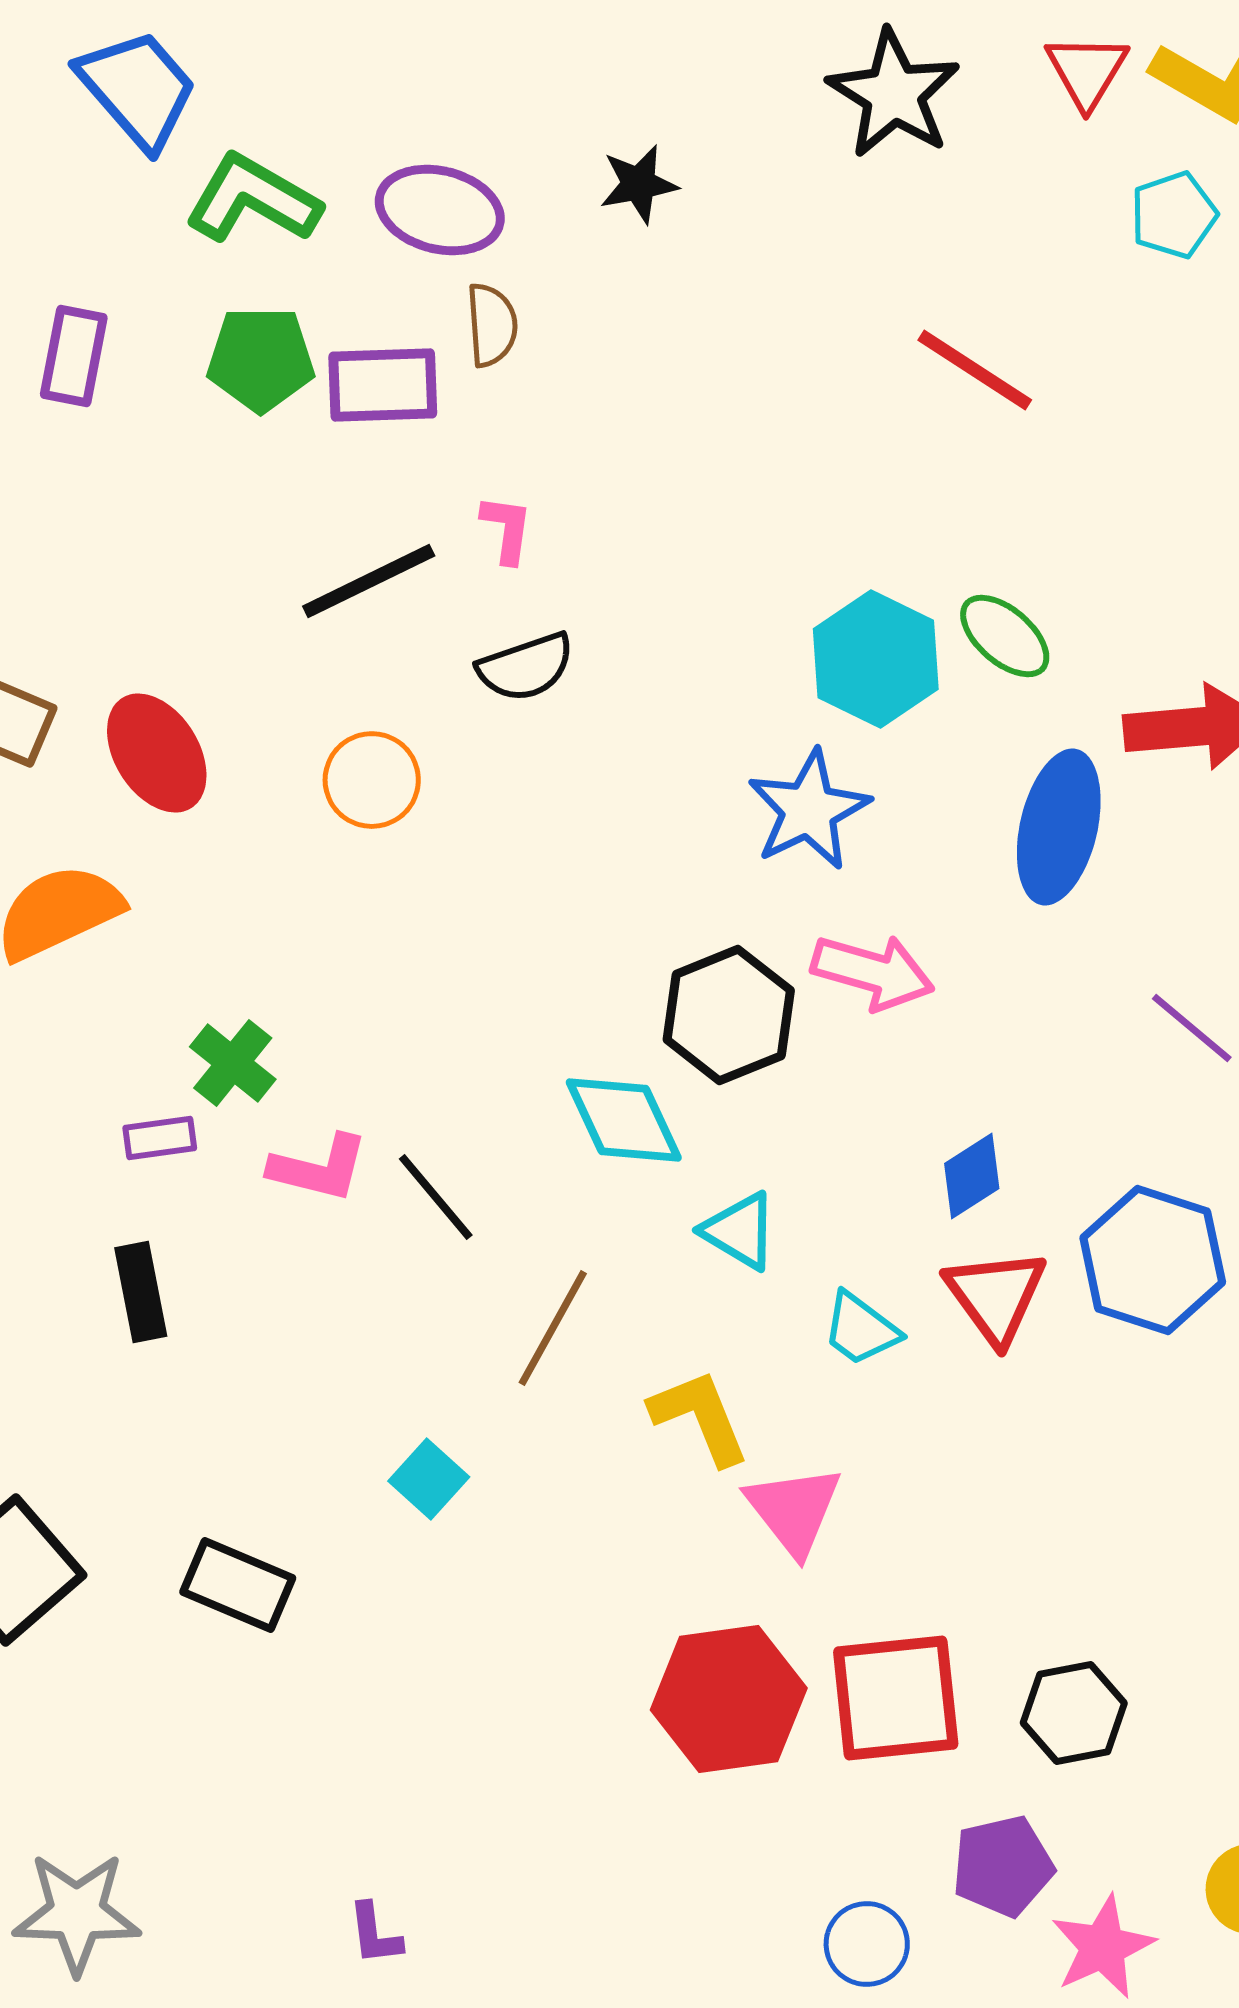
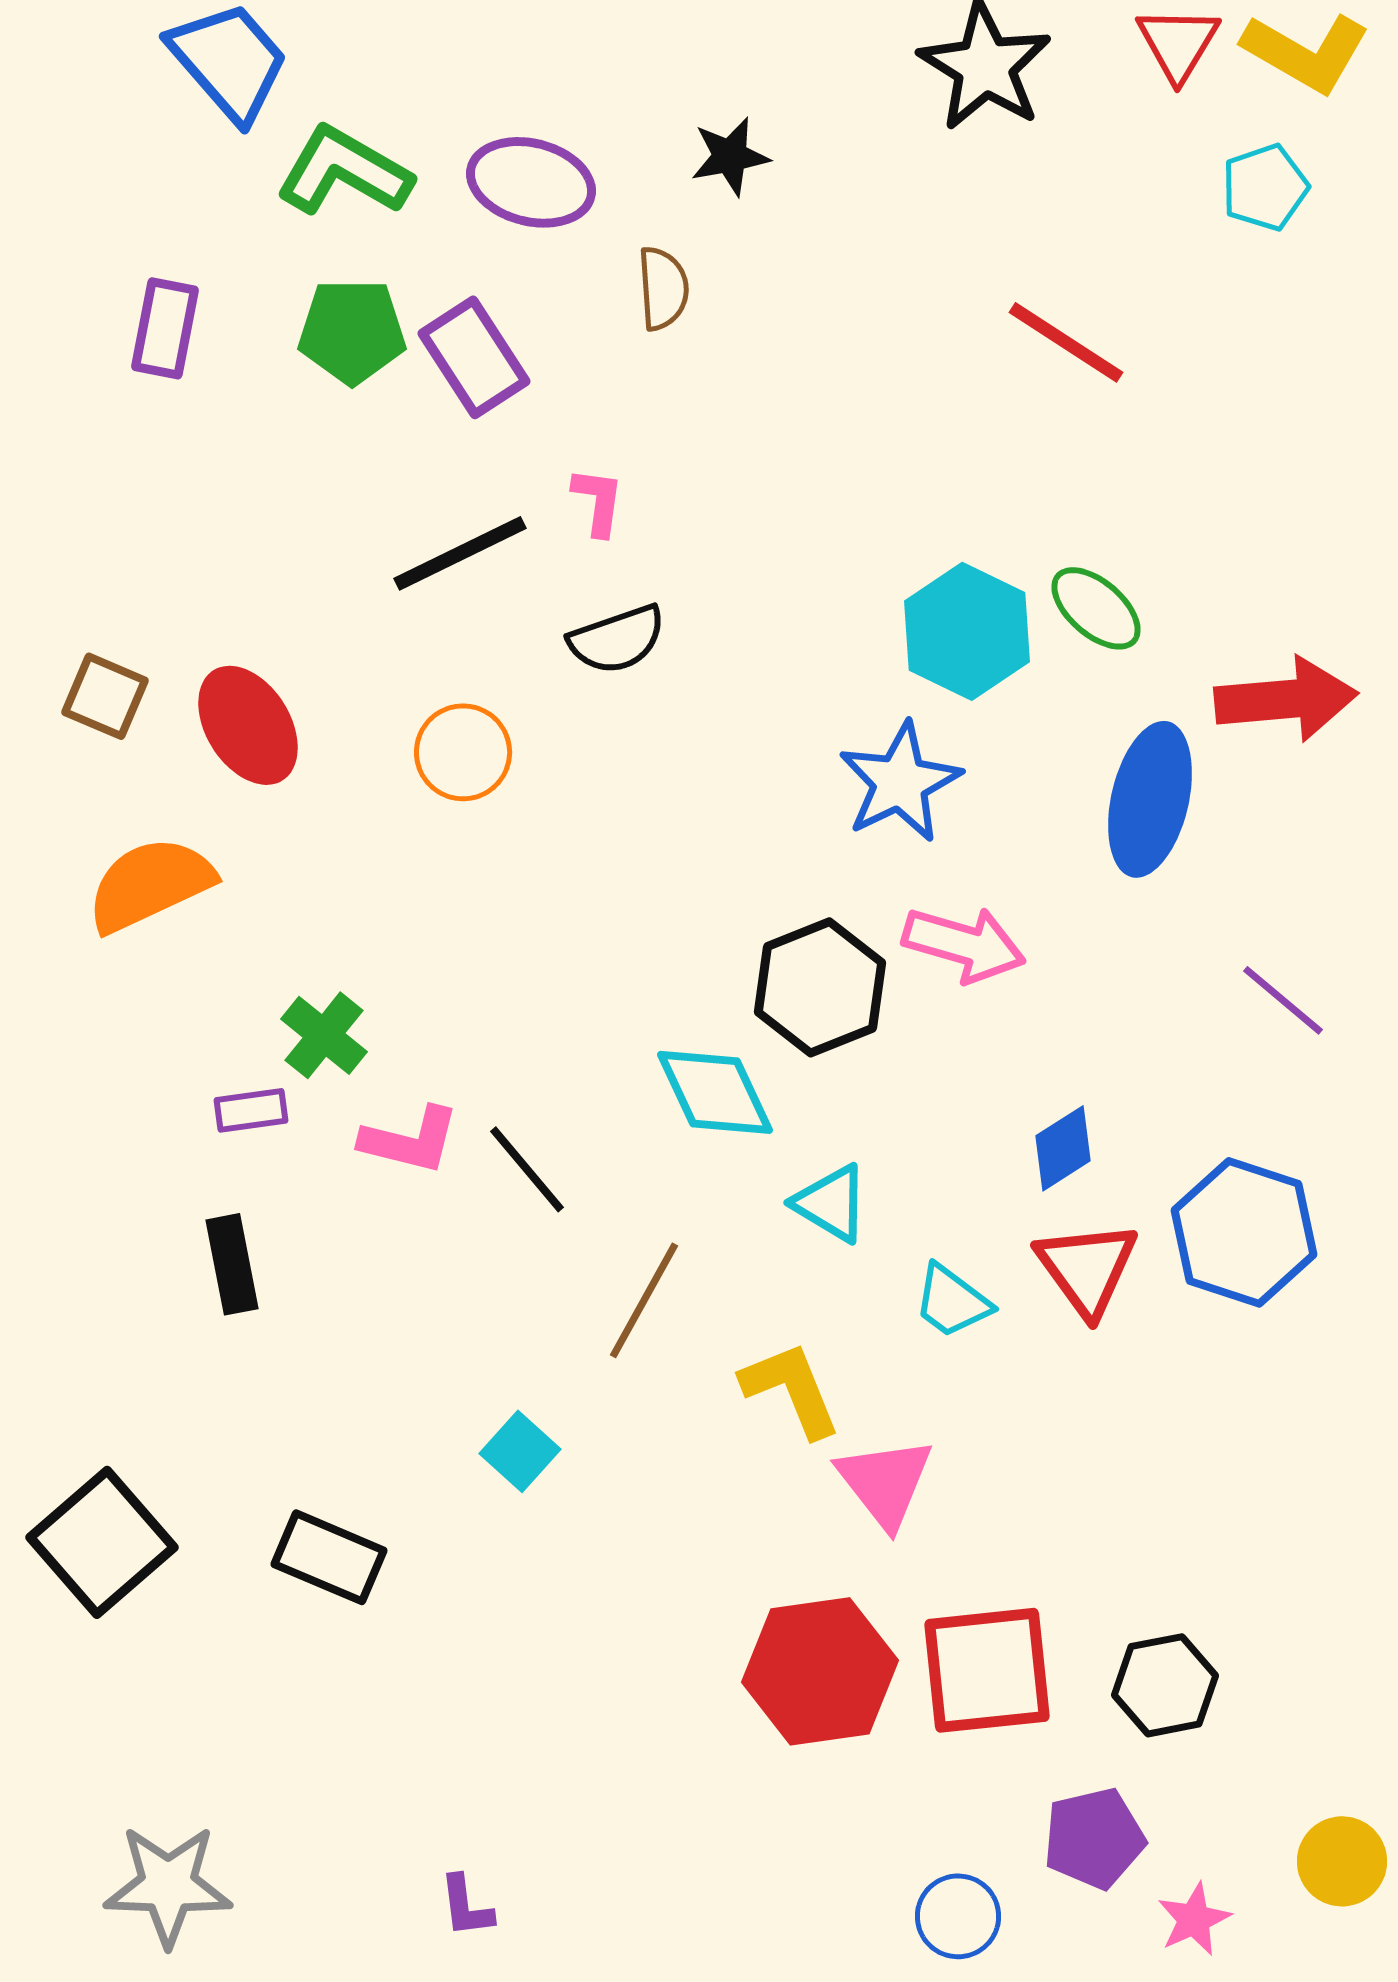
brown semicircle: (492, 325) -> (663, 288), moved
purple rectangle: (383, 385) -> (474, 357), turned 59
pink star: (1103, 1947) -> (1194, 1919), size x0.7

